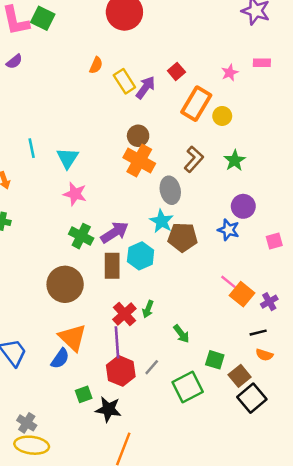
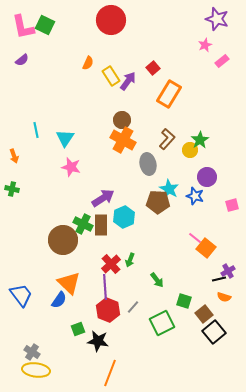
pink rectangle: (262, 63) -> (222, 61), turned -40
pink star: (230, 73) -> (205, 45), moved
yellow circle: (222, 116) -> (190, 150), moved
cyan star: (162, 221) -> (169, 189), moved
green cross: (81, 236) -> (83, 224), moved
purple cross: (269, 302) -> (228, 271), moved

